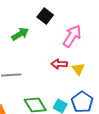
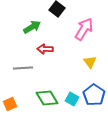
red arrow: (59, 64) -> (45, 49), moved

